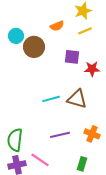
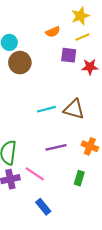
brown circle: (34, 47) -> (20, 63), moved
purple square: (72, 57) -> (69, 55), moved
red star: (92, 69) -> (90, 67), moved

